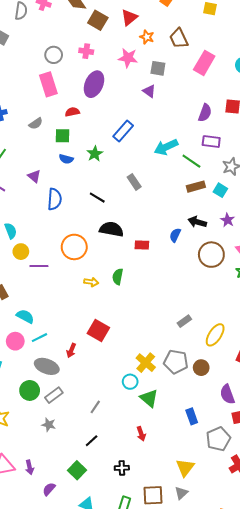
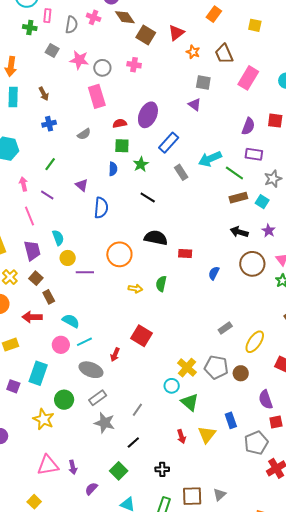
pink star: (128, 58) -> (79, 60), moved
purple ellipse: (94, 84) -> (148, 115), moved
green square: (62, 136) -> (122, 146), moved
blue semicircle: (66, 159) -> (113, 169), turned -104
gray rectangle: (134, 182) -> (181, 172), moved
black line: (97, 198) -> (148, 197), moved
blue semicircle: (175, 235) -> (214, 273), moved
green circle: (30, 390) -> (64, 400), moved
gray star: (49, 425) -> (105, 423), moved, size x1.5
yellow triangle: (185, 468) -> (207, 435), moved

